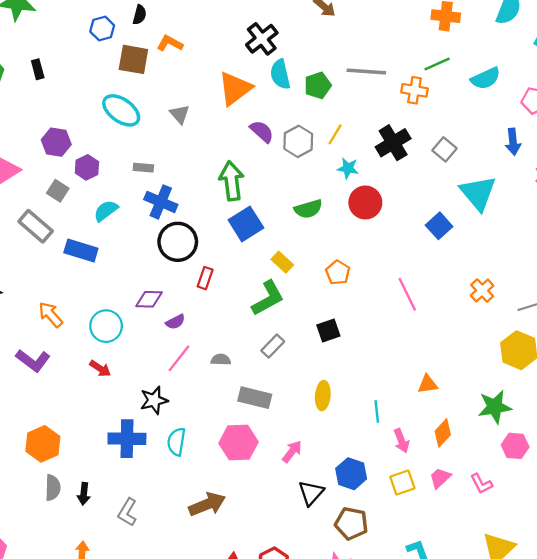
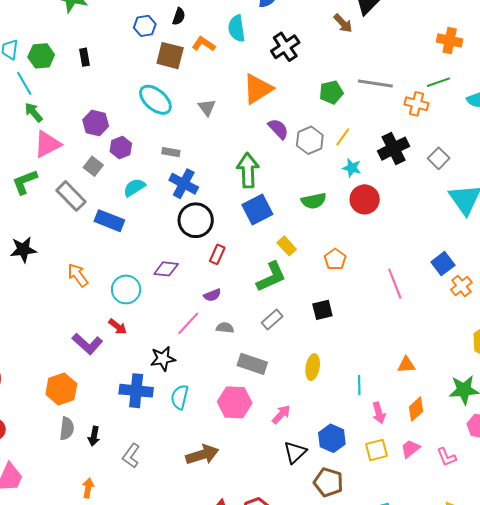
cyan semicircle: (280, 74) -> (237, 28), moved
blue square: (439, 226) -> (443, 264), moved
purple semicircle: (175, 322) -> (212, 295), moved
purple L-shape: (33, 361) -> (87, 344), moved

